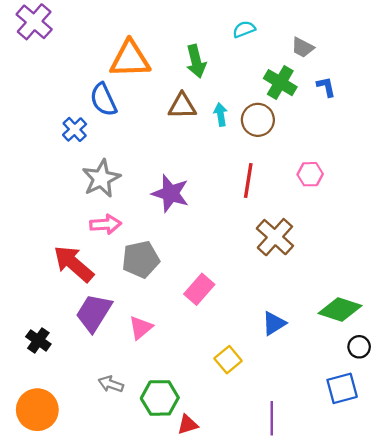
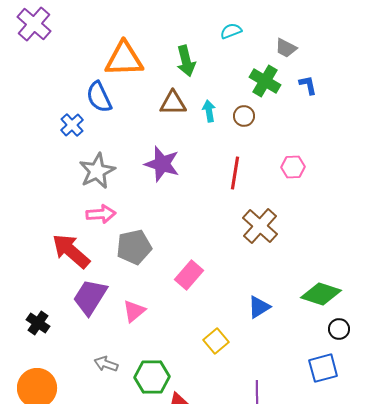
brown circle: (258, 120) -> (244, 116), size x0.7
purple star: (171, 193) -> (162, 164), moved

